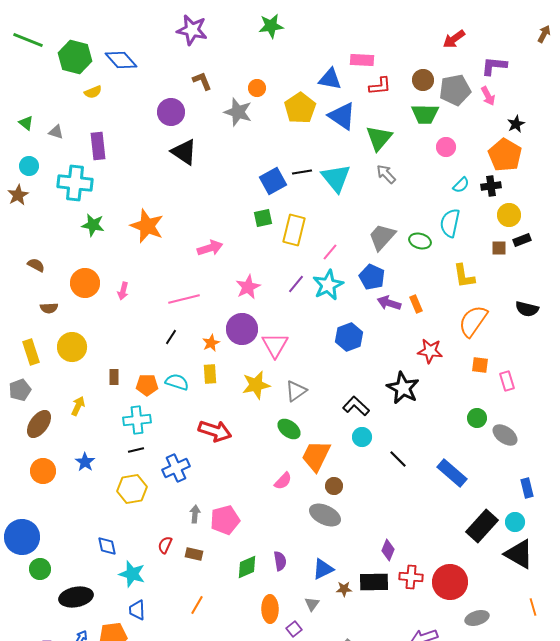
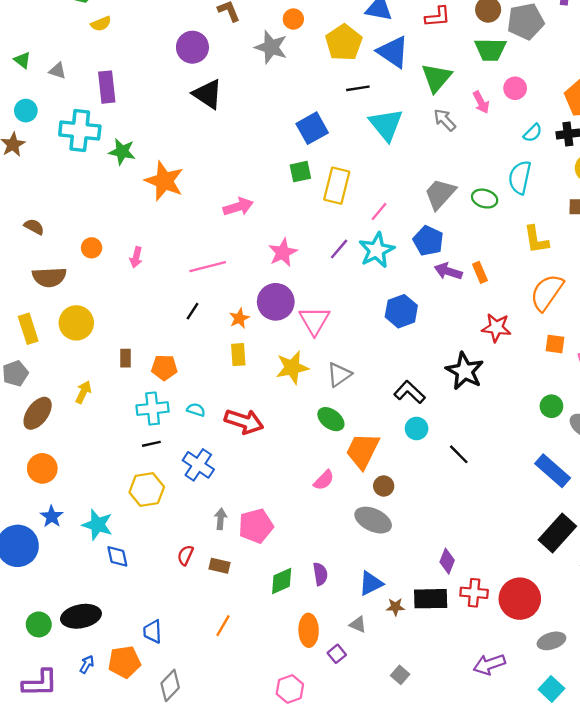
pink arrow: (488, 96) -> (481, 102), moved
black line: (302, 172) -> (358, 88), moved
green star: (93, 225) -> (122, 152), moved
orange circle: (85, 283) -> (92, 248), size x0.6
brown semicircle: (49, 308) -> (49, 277), size x1.6
cyan semicircle: (177, 382) -> (196, 410), moved, size x0.7
blue star: (85, 462) -> (52, 517), moved
blue cross: (176, 468) -> (198, 465), turned -32
blue rectangle: (452, 473) -> (553, 471), moved
green circle: (40, 569) -> (39, 624), moved
cyan star: (132, 574) -> (97, 525), moved
gray triangle: (312, 604) -> (358, 624), turned -42

